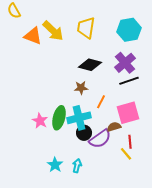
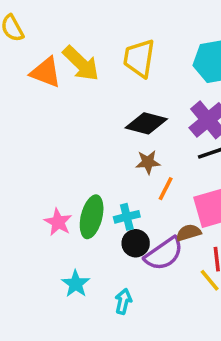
brown star: (81, 88) -> (148, 162), moved
cyan cross: (79, 118) -> (127, 217), size x0.6
cyan star: (55, 165) -> (76, 284), moved

